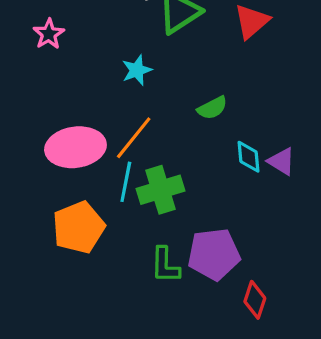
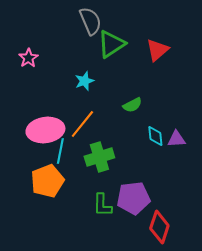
purple triangle: (282, 161) -> (176, 139), turned -36
cyan line: (126, 182) -> (60, 151), moved
red diamond: (255, 300) -> (159, 227), size x1.4

